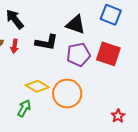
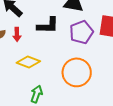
yellow diamond: (37, 86) -> (28, 62), moved

